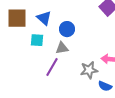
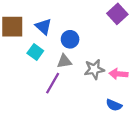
cyan square: (37, 40) -> (35, 52), turned 32
gray star: (89, 70) -> (94, 69), moved

